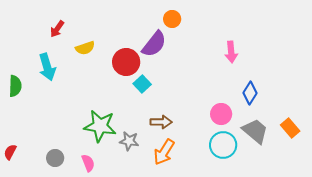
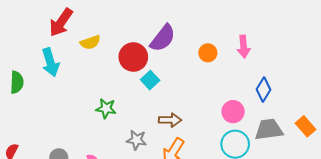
orange circle: (172, 19) -> (208, 53), moved
red arrow: (57, 29) -> (61, 22), size x1.6
green star: (100, 126) -> (106, 108), moved, size x0.6
gray trapezoid: (255, 131) -> (269, 129), turned -48

